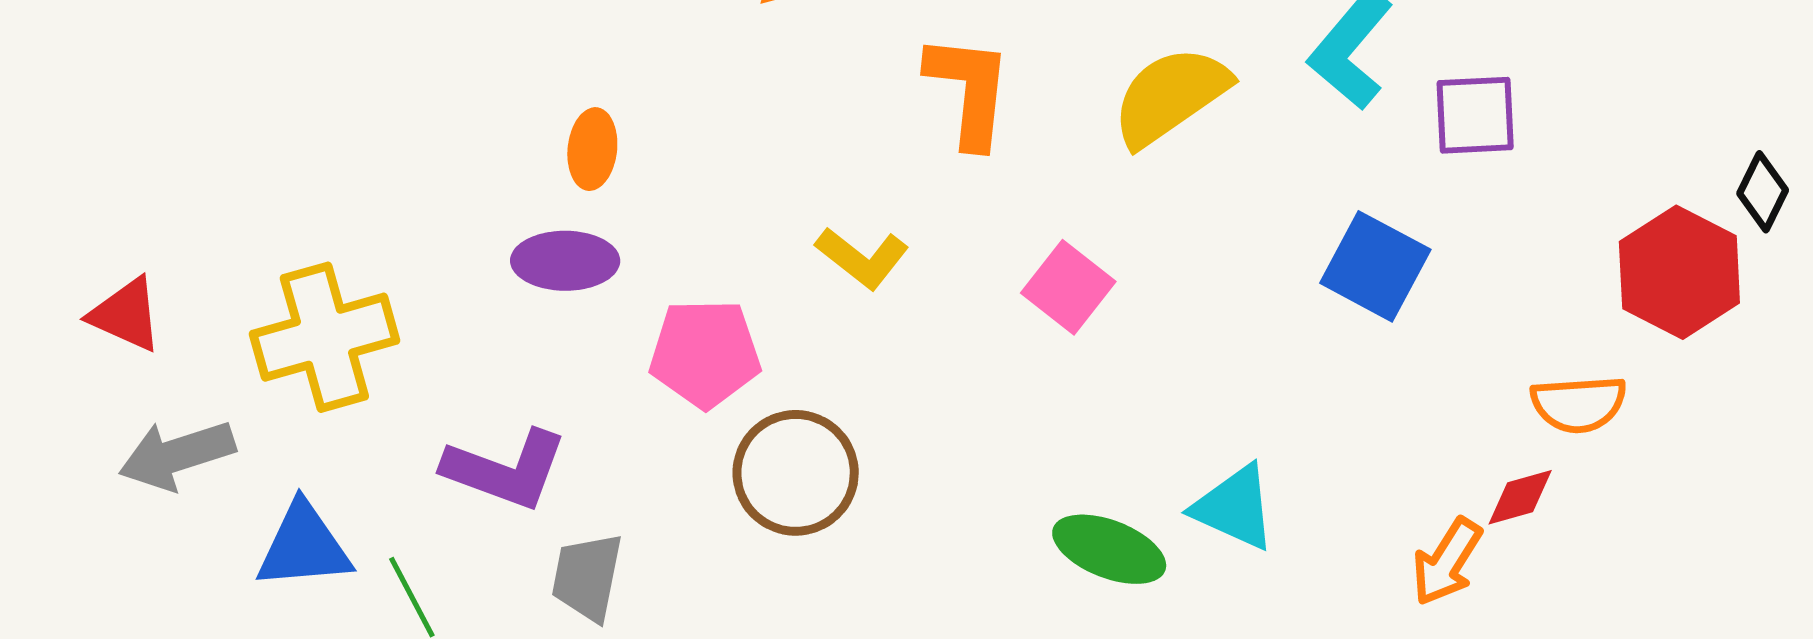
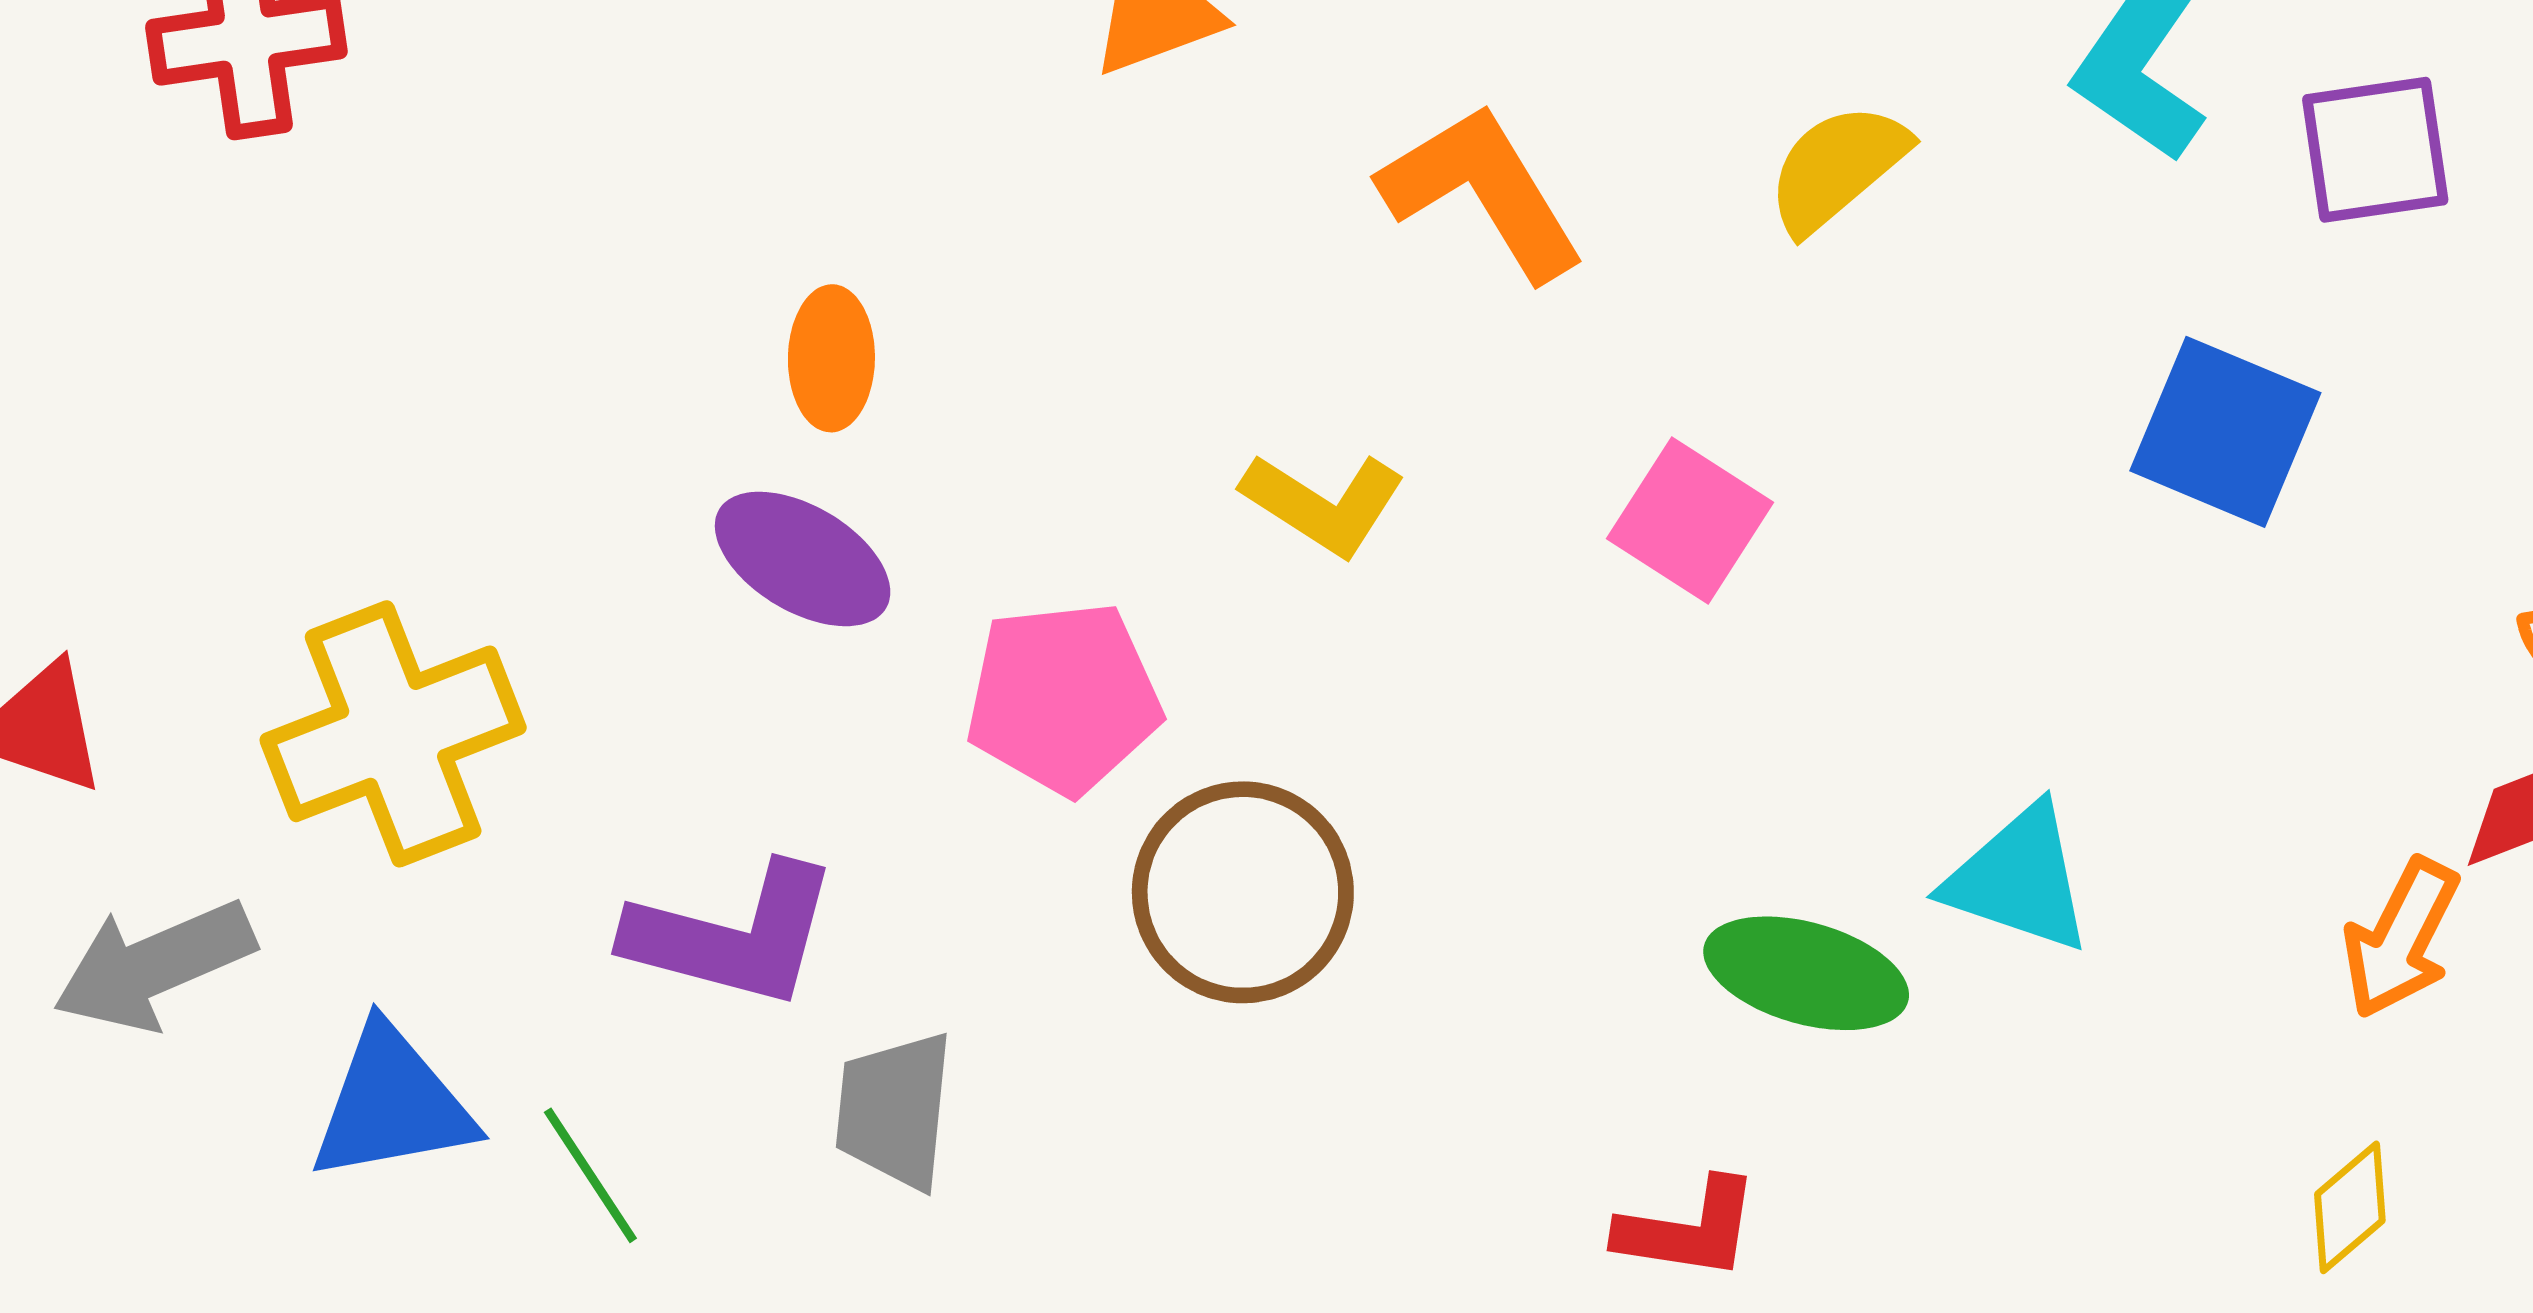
orange L-shape: (969, 90) -> (1482, 192), turned -32
yellow semicircle: (1170, 96) -> (1837, 168), size x0.7
purple ellipse: (565, 261) -> (803, 559), turned 36

